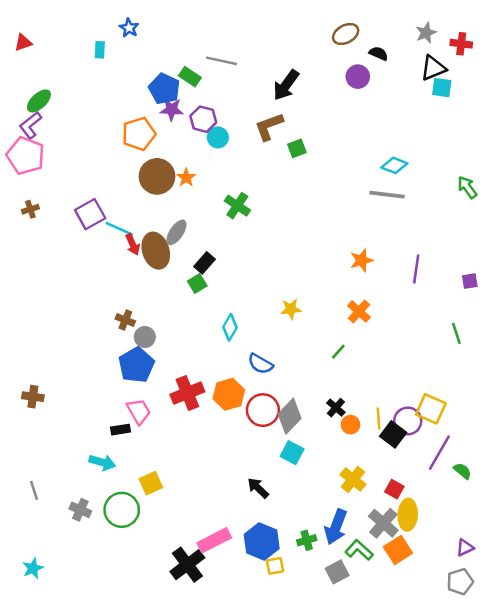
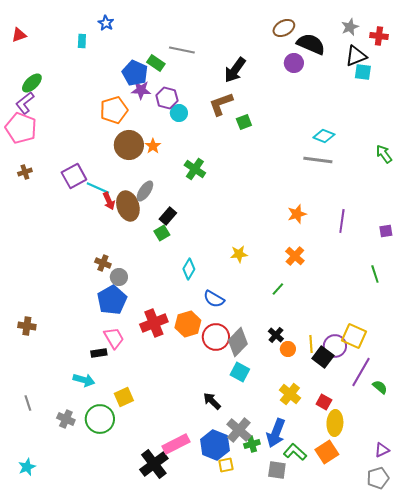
black semicircle: (378, 53) -> (311, 44), size x1.8
gray cross: (383, 523) -> (239, 430), moved
gray square: (337, 572) -> (277, 470), turned 36

